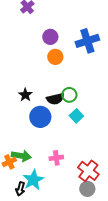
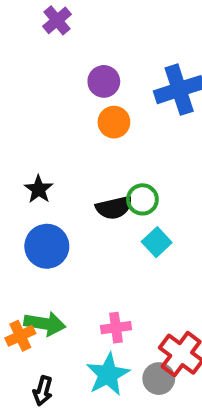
black star: (25, 95) -> (39, 189), moved
blue circle: (40, 117) -> (47, 246), moved
cyan star: (33, 180) -> (108, 374), moved
gray circle: (87, 189) -> (159, 379), moved

